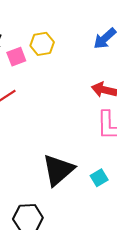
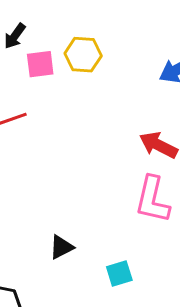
black triangle: (58, 170) -> (61, 247), size x0.5

